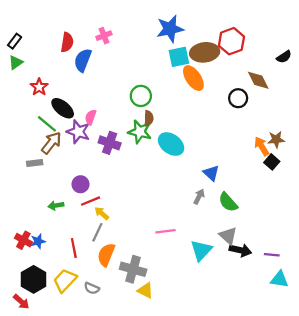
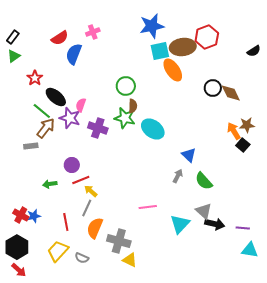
red semicircle: (67, 42) -> (60, 38), turned 48
brown diamond: (258, 80) -> (231, 93), moved
black hexagon: (34, 279) -> (17, 247), moved

